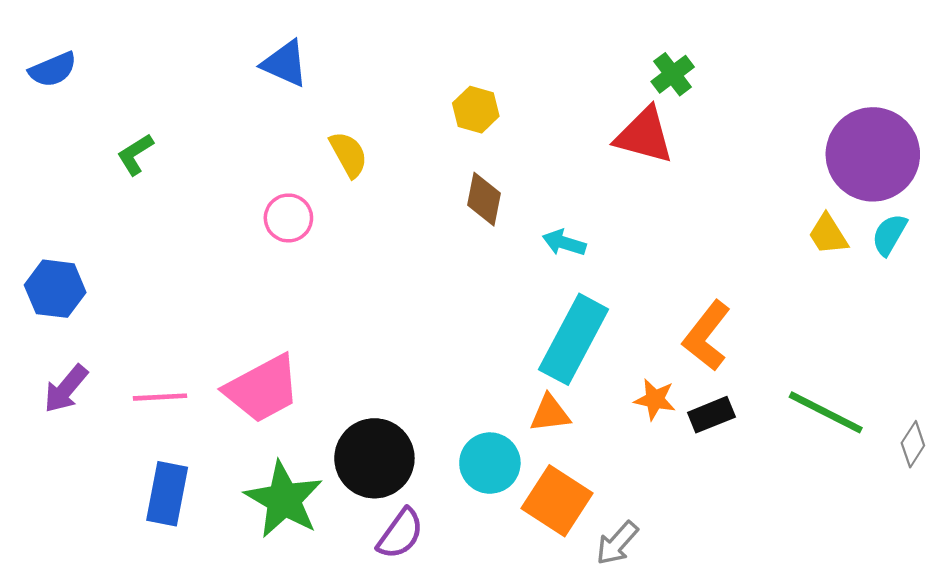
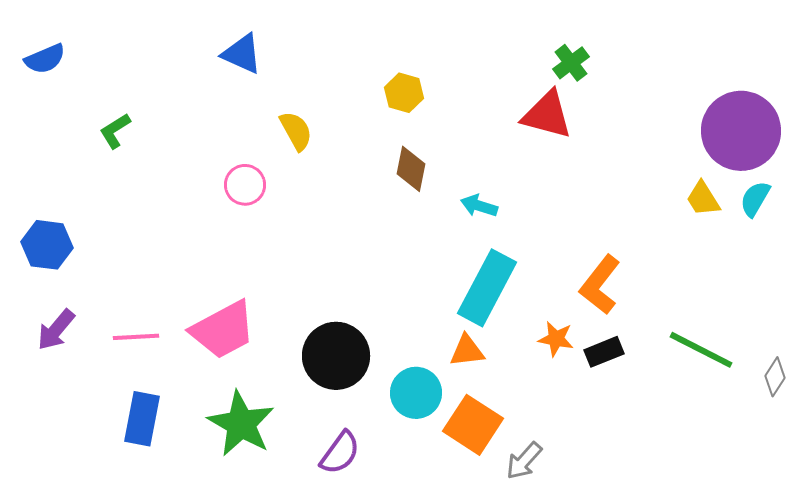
black circle: (374, 458) -> (336, 356), moved

